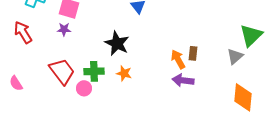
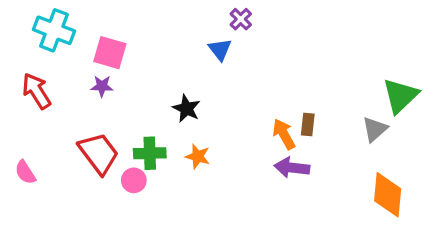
black star: (117, 43) -> (186, 109), size x0.7

